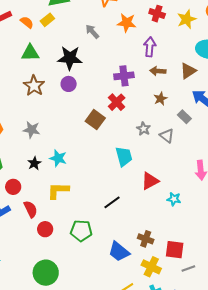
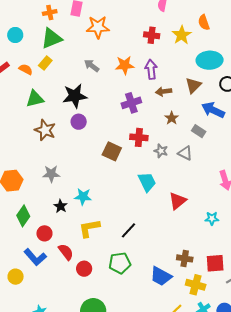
orange star: (127, 23) -> (125, 65), moved
red cross: (117, 102) -> (139, 137), moved, turned -30
cyan star: (174, 199) -> (212, 218), moved
black line: (112, 202) -> (128, 230), moved

